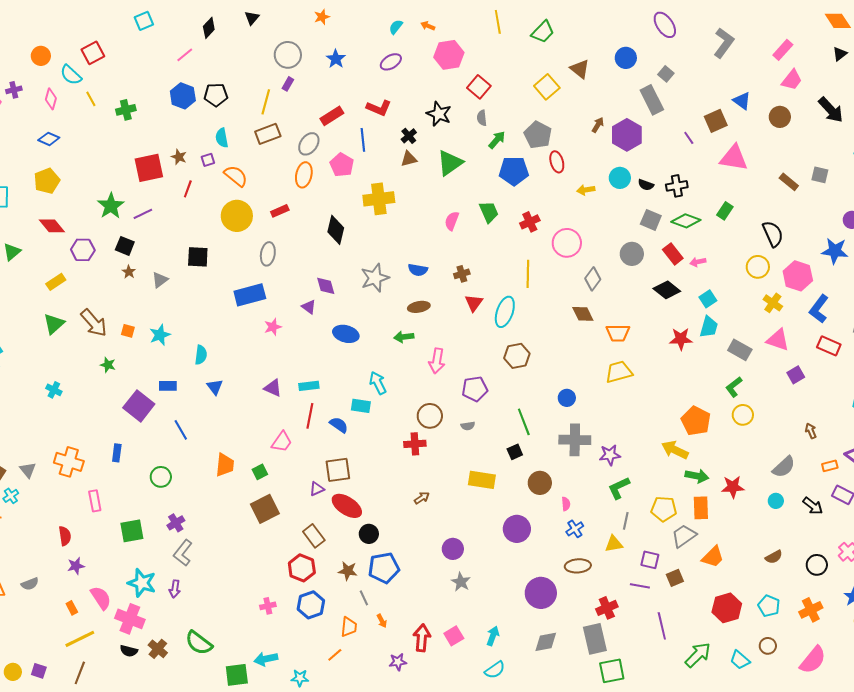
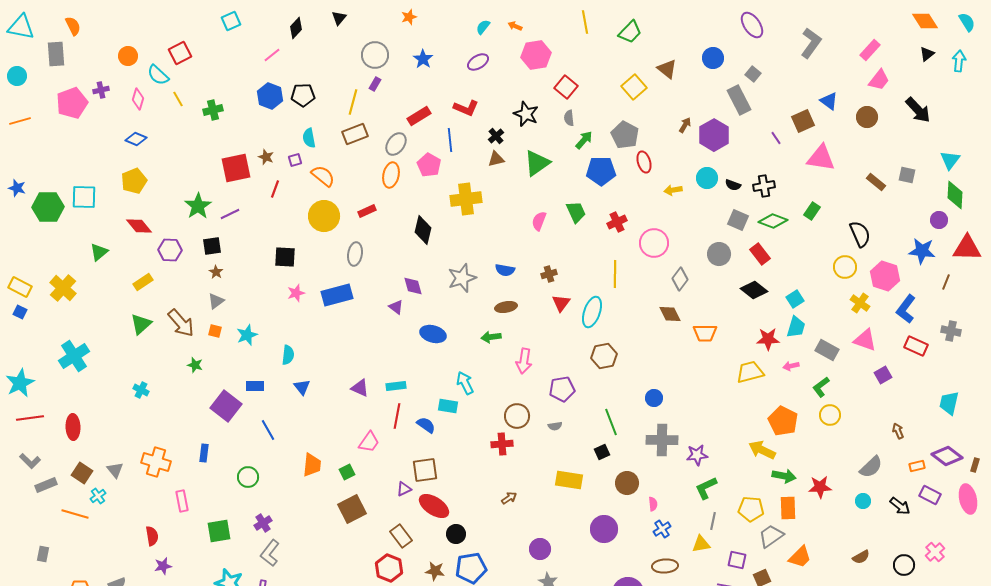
black square: (125, 246) -> (212, 246), turned -30
pink arrow: (698, 262) -> (791, 366), moved
gray triangle: (160, 280) -> (216, 301), moved
pink star: (273, 327) -> (296, 293), moved
yellow trapezoid: (619, 372) -> (750, 372), moved

